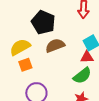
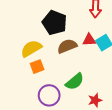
red triangle: (87, 57) -> (89, 40), moved
green semicircle: (82, 76) -> (75, 82), moved

